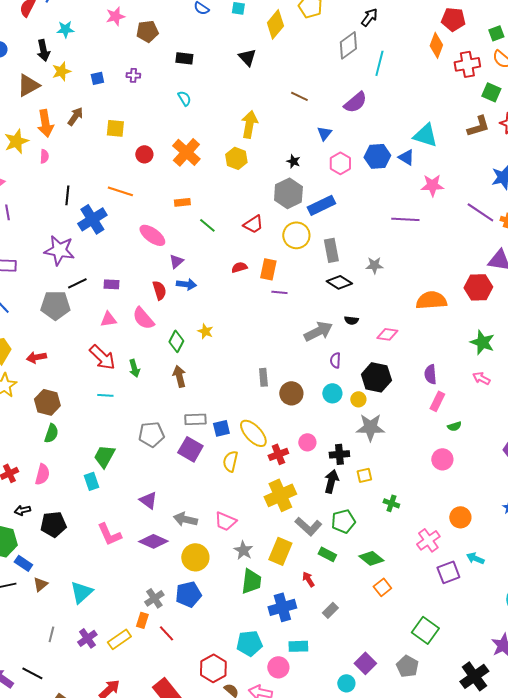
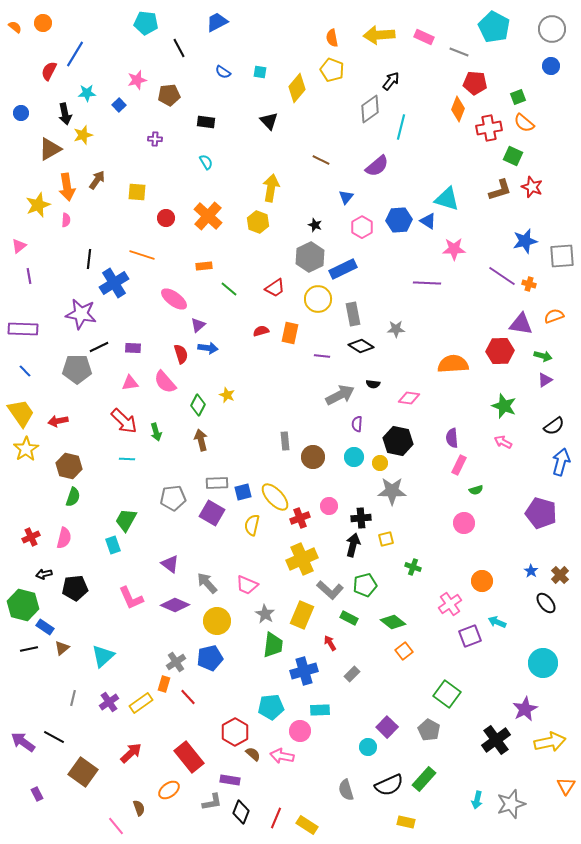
blue square: (97, 78) -> (119, 105), moved, turned -32
purple line: (279, 292) -> (322, 356), moved
gray arrow: (185, 519) -> (207, 583), turned 35

